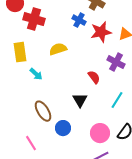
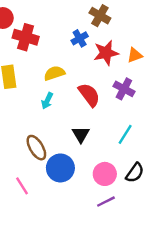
blue cross: (79, 20) -> (80, 38), turned 32
cyan arrow: (36, 74) -> (47, 101), moved, turned 72
red semicircle: (94, 77) -> (89, 95), moved, size x1.5
blue circle: (63, 128) -> (60, 168), size x1.5

